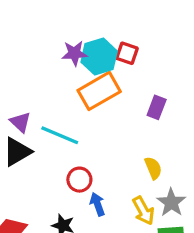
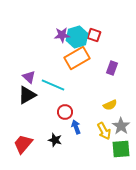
yellow semicircle: (153, 168) -> (110, 105), turned 88

